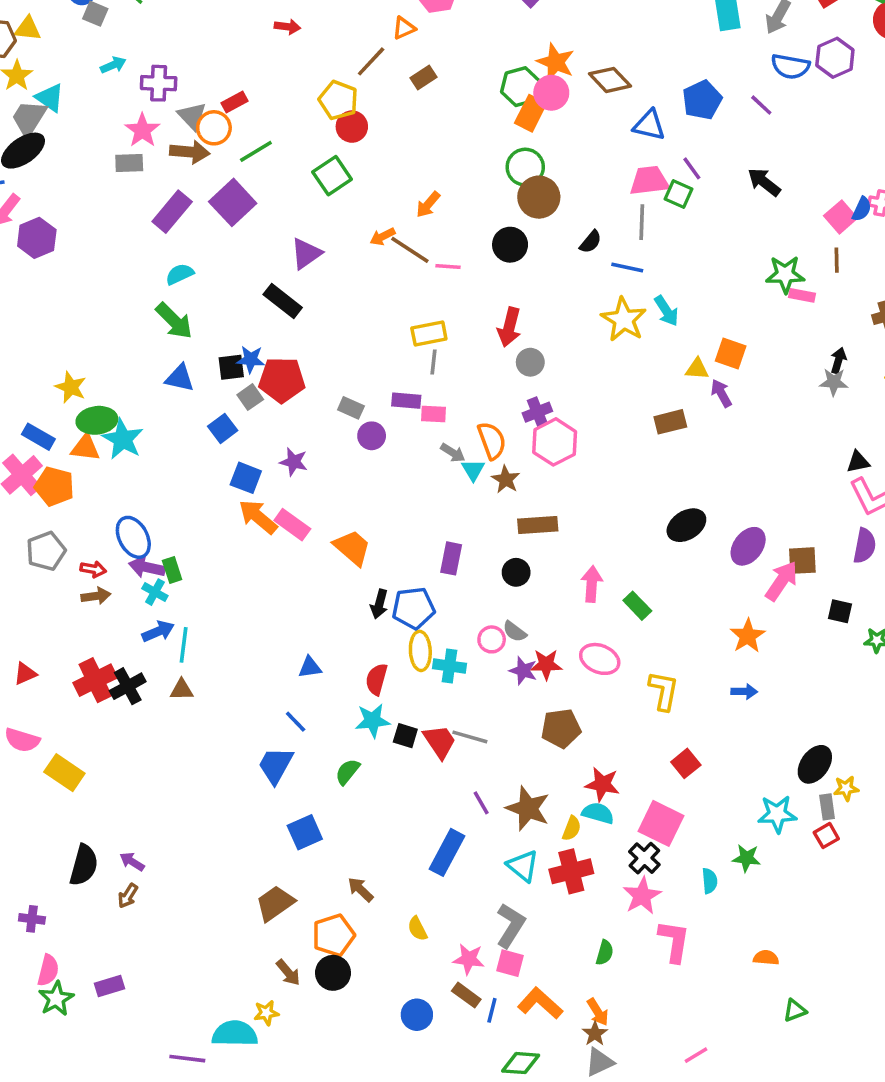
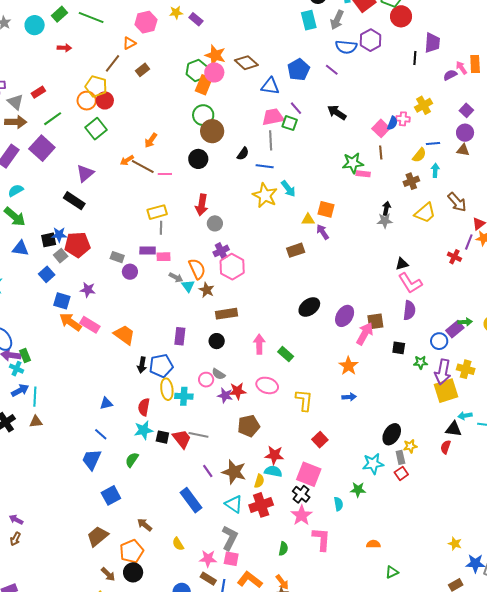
orange circle: (214, 128) -> (87, 101), moved
blue rectangle: (447, 852) -> (191, 500), turned -60

